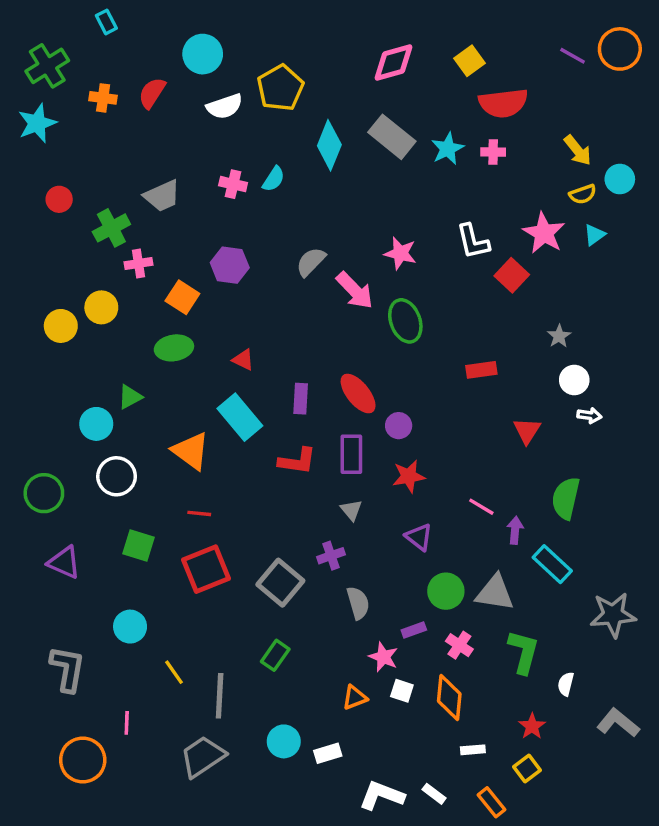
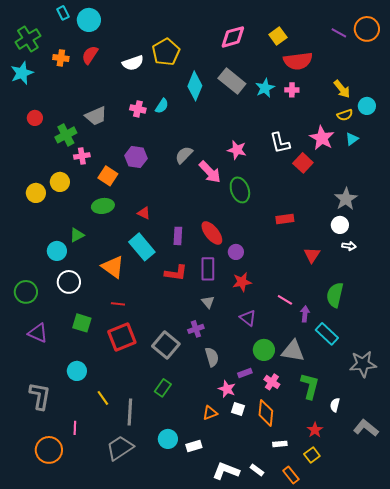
cyan circle: (203, 54) -> (89, 20), moved
gray star: (559, 336) -> (346, 199), moved, size x1.6

